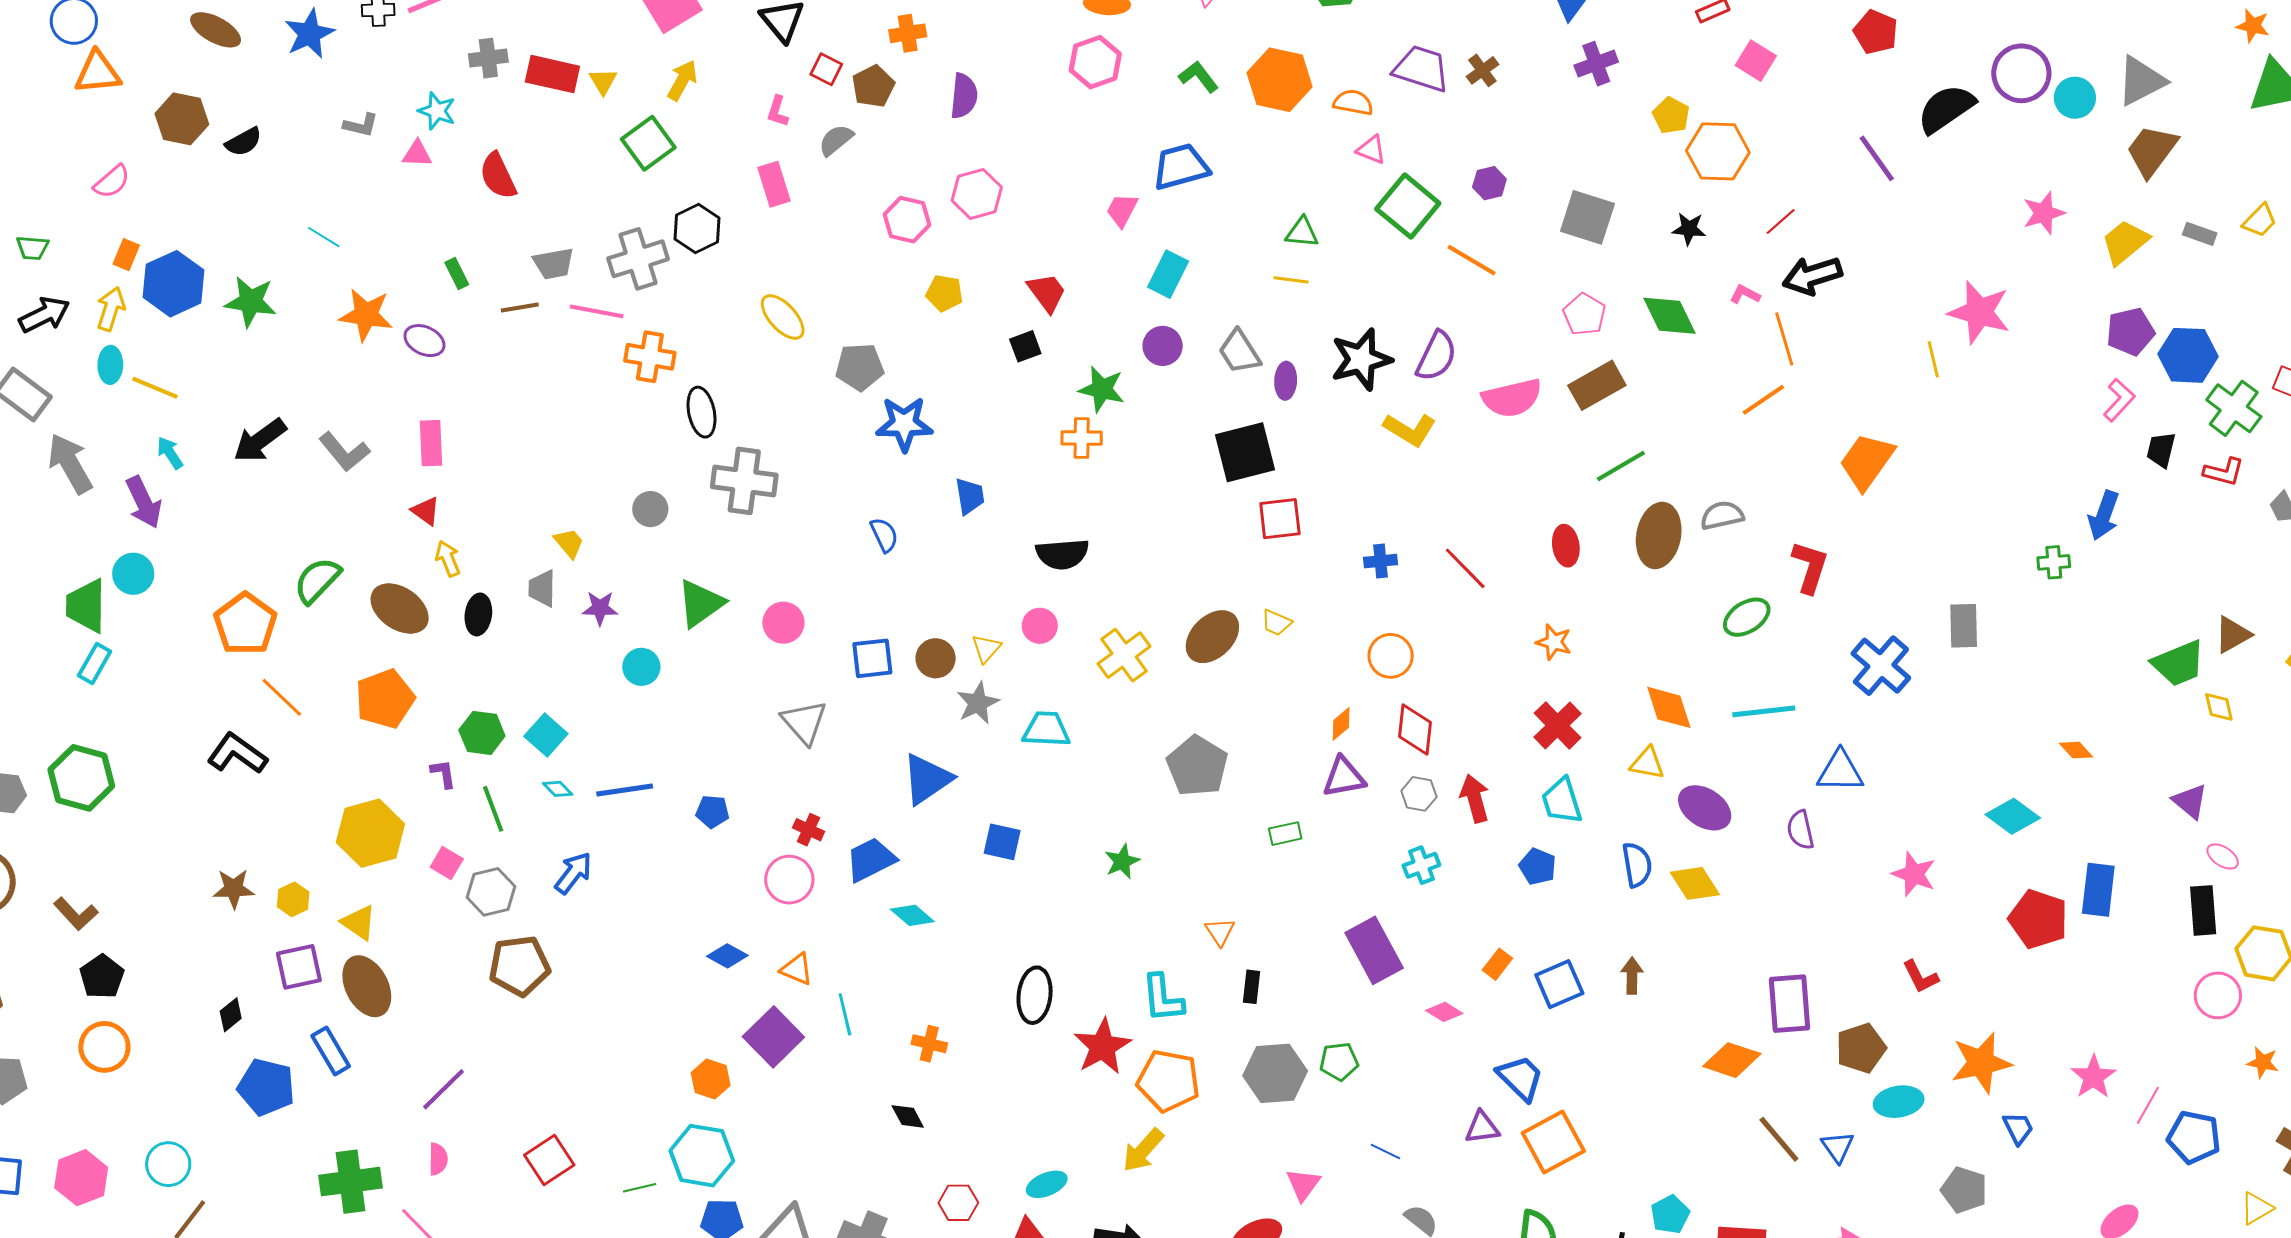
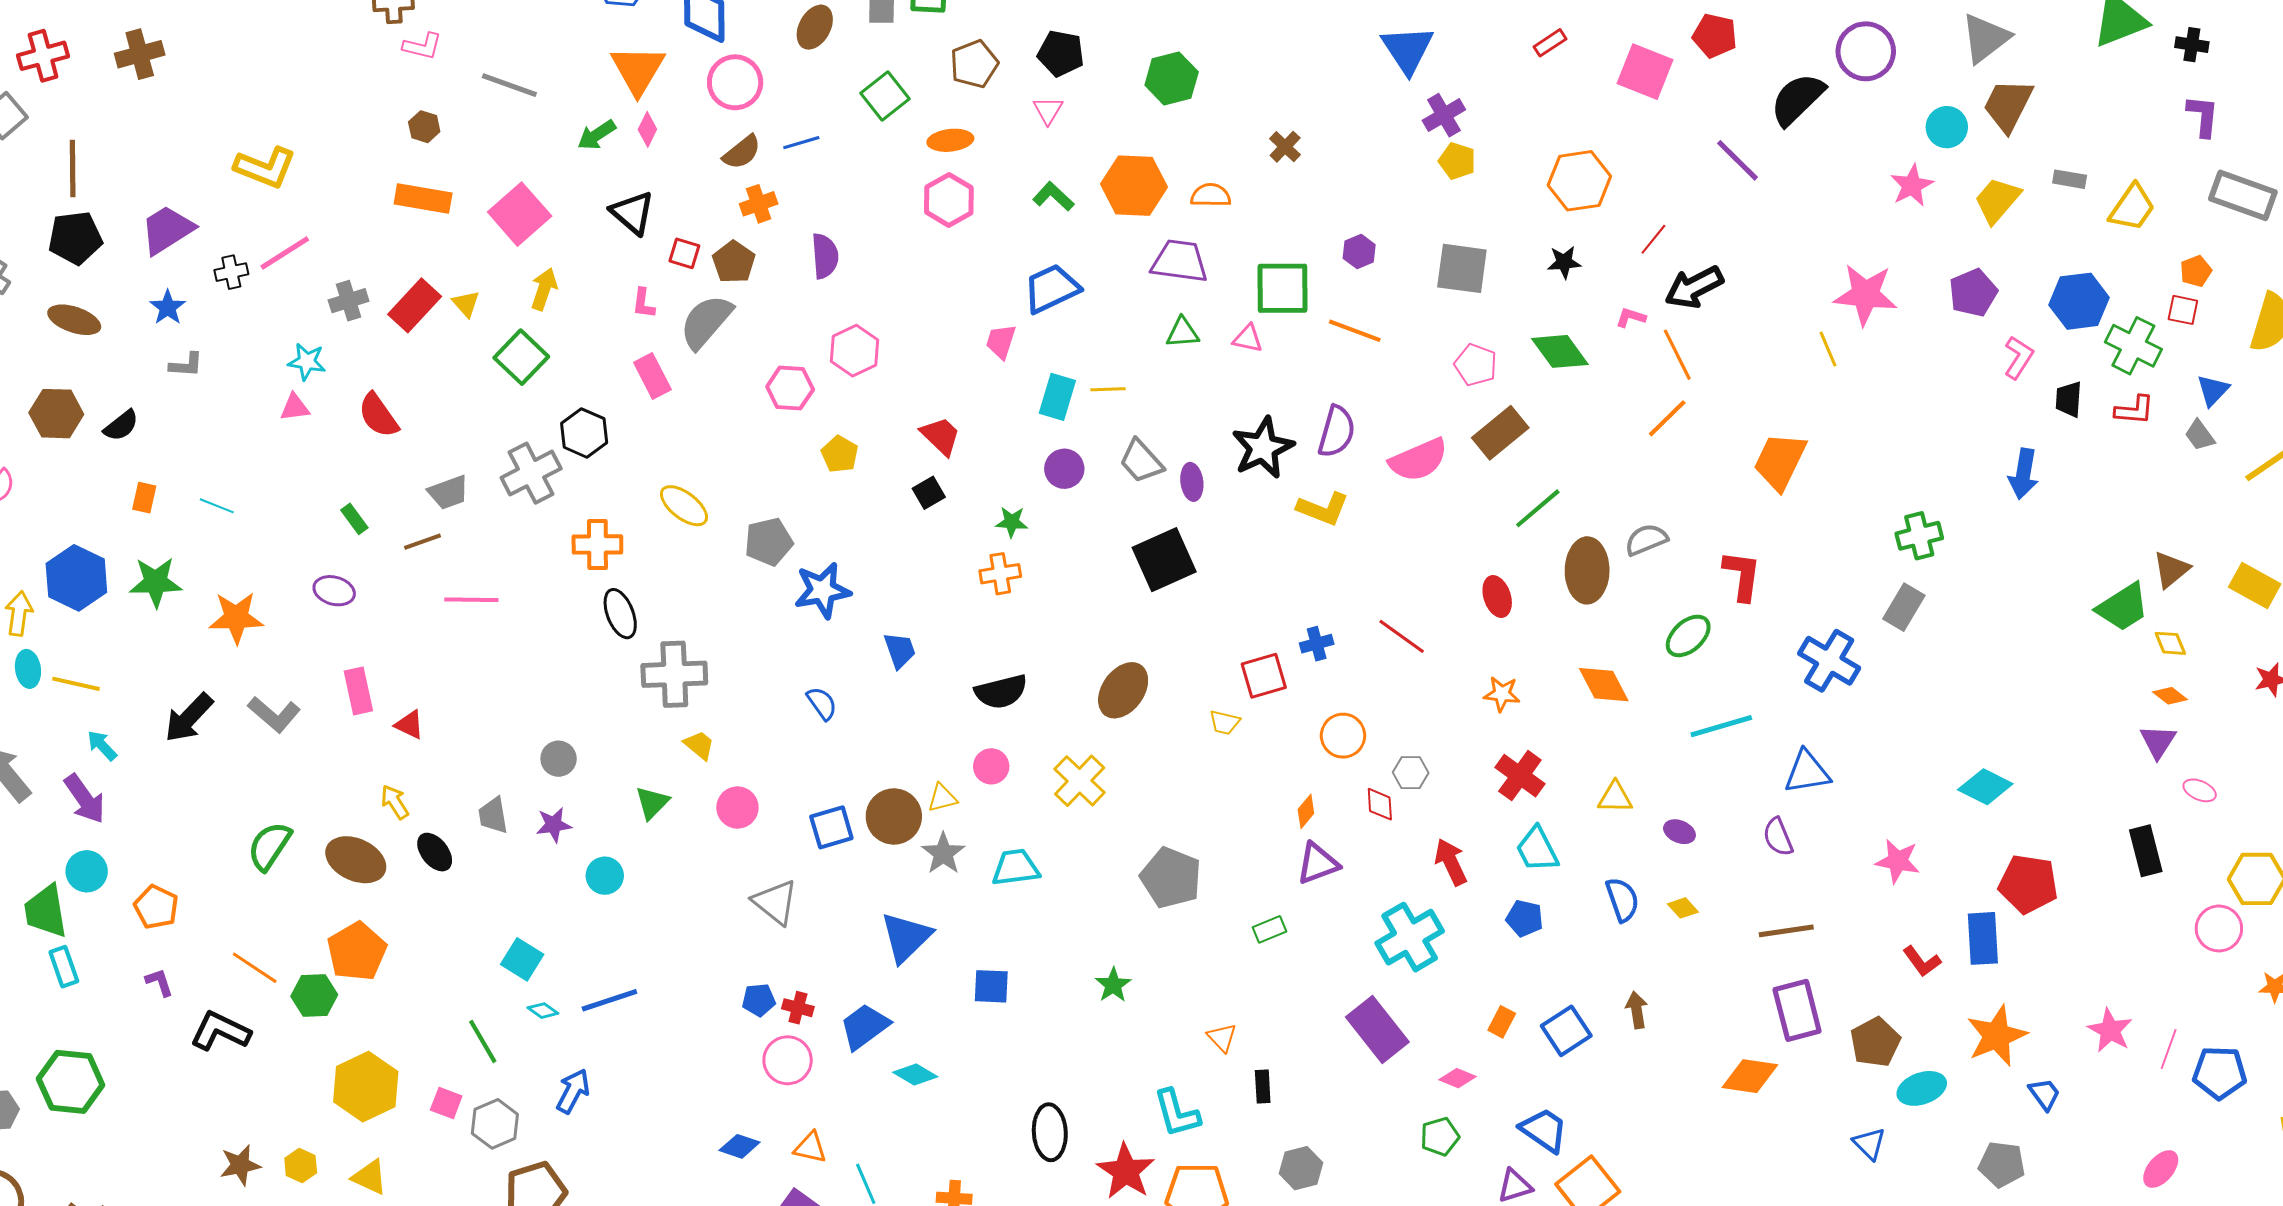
blue star: (309, 34) -> (168, 307), size x0.7
pink square: (1756, 61) -> (1645, 72), moved, size x1.4
purple trapezoid: (1421, 69) -> (1180, 261), moved
brown cross: (1482, 70) -> (1285, 147), moved
red rectangle: (552, 74) -> (415, 305), turned -50
cyan circle: (2075, 98) -> (1947, 127), moved
yellow pentagon: (1671, 115) -> (1457, 161), moved
gray L-shape: (361, 125) -> (186, 365), moved
gray semicircle: (836, 140) -> (706, 322), size x1.6
pink triangle: (1371, 150) -> (1248, 339), moved
green square: (1408, 206) -> (1282, 288), turned -30
yellow trapezoid: (2260, 221) -> (2132, 208), moved, size x1.4
orange rectangle: (126, 255) -> (144, 498), moved
yellow line: (1291, 280) -> (1108, 389), moved
yellow pentagon: (944, 293) -> (840, 454), turned 30
pink line: (597, 311) -> (471, 600), moved
orange star: (366, 315) -> (236, 618), moved
purple pentagon: (2130, 332) -> (1973, 293), moved
orange cross: (650, 357) -> (597, 544), moved
green star: (1102, 389) -> (1012, 522), size x0.7
gray circle: (650, 509) -> (559, 759), moved
red triangle: (426, 511) -> (409, 725), moved
red square: (1280, 519) -> (1264, 676), moved
yellow trapezoid: (569, 543) -> (699, 745), moved
green cross: (2054, 562) -> (1919, 536), moved, size x1.4
green triangle: (700, 603) -> (652, 803), size x0.7
black ellipse: (478, 614) -> (435, 852), turned -36
orange pentagon: (245, 624) -> (156, 907), moved, size x0.7
gray rectangle: (1964, 626) -> (1904, 607), turned 42
brown ellipse: (1212, 637) -> (1123, 690), moved
yellow triangle: (986, 648) -> (942, 798), turned 44
brown circle: (936, 658) -> (894, 816), size x1.4
cyan rectangle: (95, 663) -> (64, 967), turned -39
orange diamond: (1669, 707) -> (1604, 685), moved
red diamond: (1415, 730) -> (1380, 804), size x0.7
green hexagon: (482, 733) -> (314, 995), moved
orange diamond: (2076, 750) -> (2170, 696), moved
purple L-shape: (443, 774) -> (159, 982), moved
gray hexagon: (1419, 794) -> (1411, 773), moved
purple triangle: (2190, 801) -> (2158, 742), turned 33
purple ellipse: (1705, 808) -> (1679, 832), size x0.6
blue pentagon: (712, 812) -> (759, 1000), moved
cyan cross: (1421, 865) -> (1410, 937), size x1.8
yellow diamond: (1695, 883) -> (1683, 908), size x0.6
blue rectangle: (2098, 890) -> (1983, 938), moved
black rectangle: (2203, 910) -> (2146, 851), moved
green pentagon: (1339, 1061) -> (1440, 1137), moved
gray hexagon: (1275, 1073) -> (1301, 1168), size x0.7
brown line: (1779, 1139) -> (1786, 931), moved, turned -48

